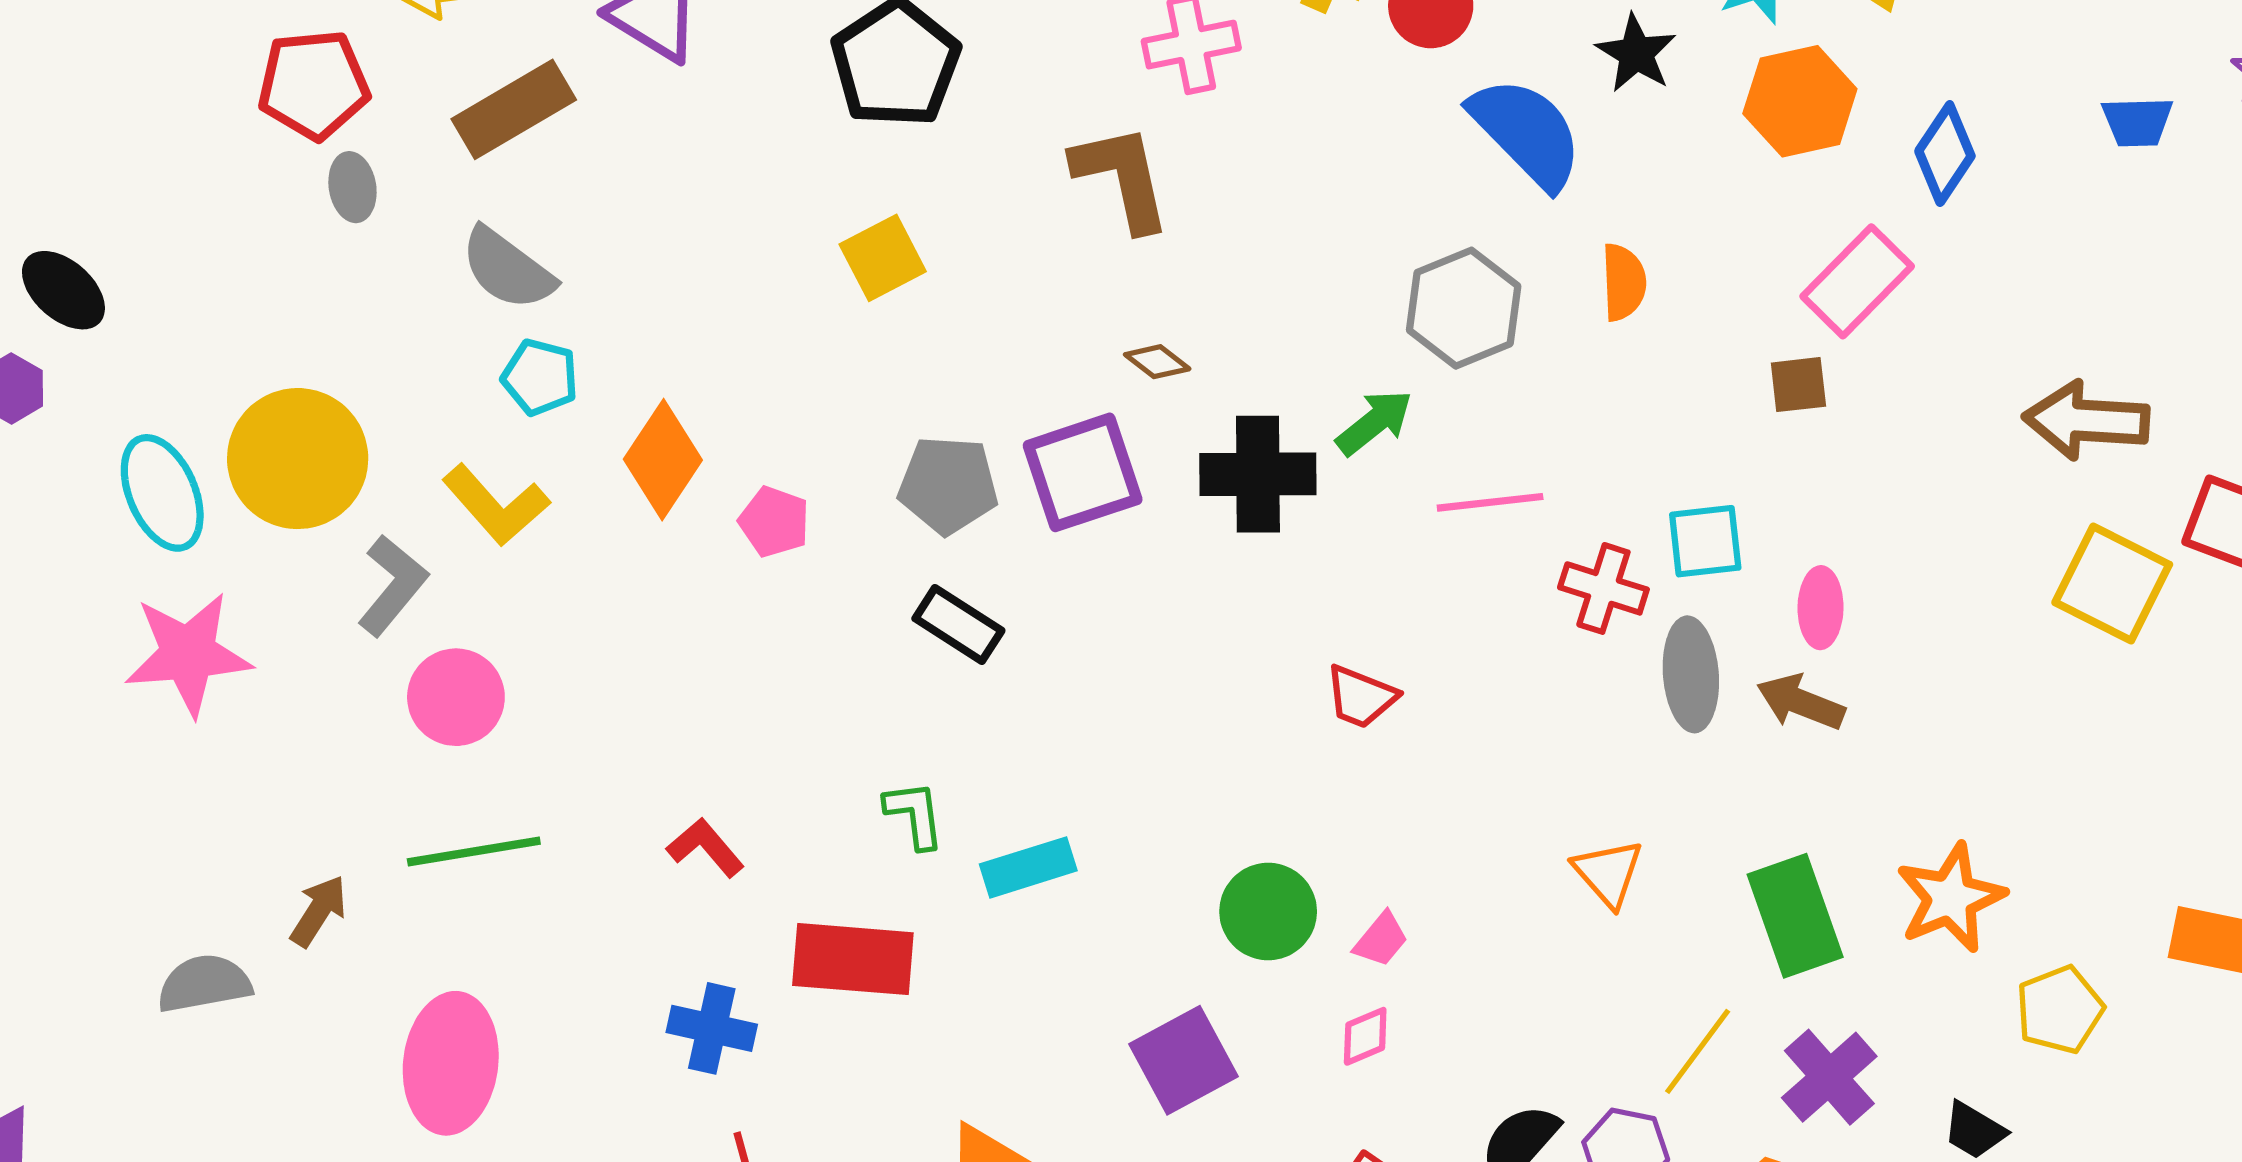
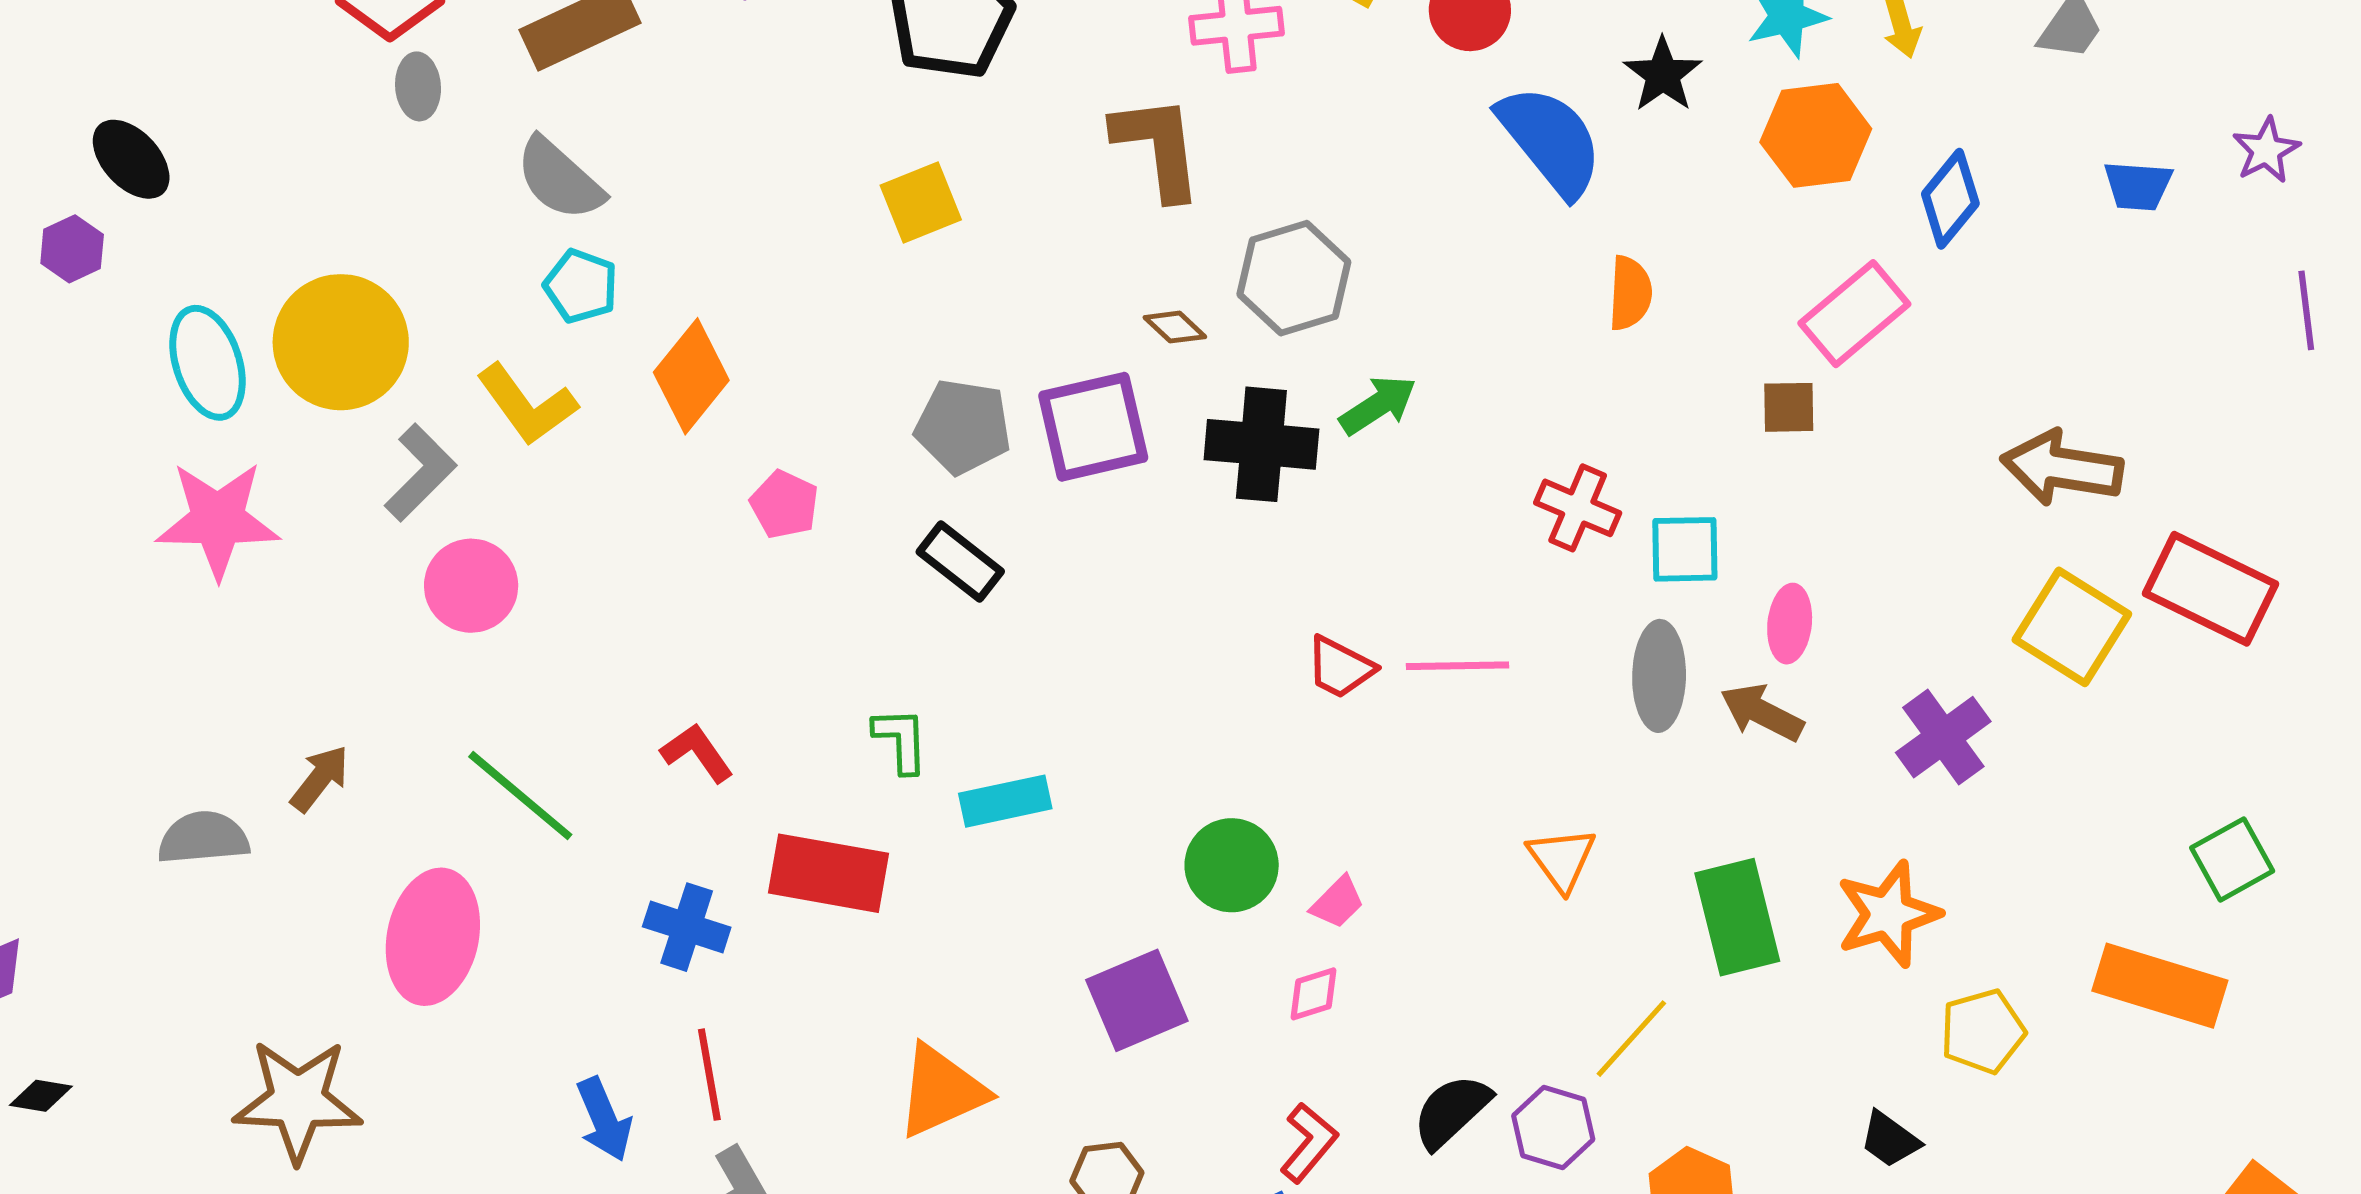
gray hexagon: (1464, 308) -> (1294, 278), moved
pink line: (1490, 502) -> (1458, 666), moved
pink pentagon: (774, 522) -> (784, 504), moved
red cross: (1603, 588) -> (1578, 508), moved
green line: (474, 852) -> (520, 796), moved, turned 44
purple cross: (1829, 1077) -> (1943, 737), moved

